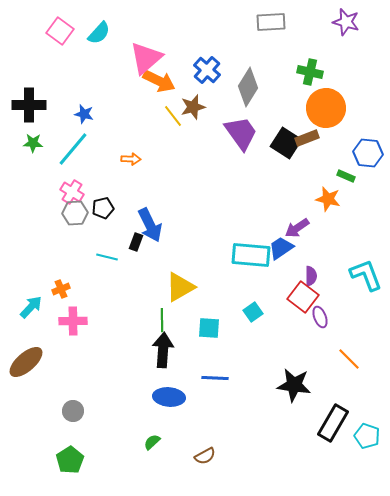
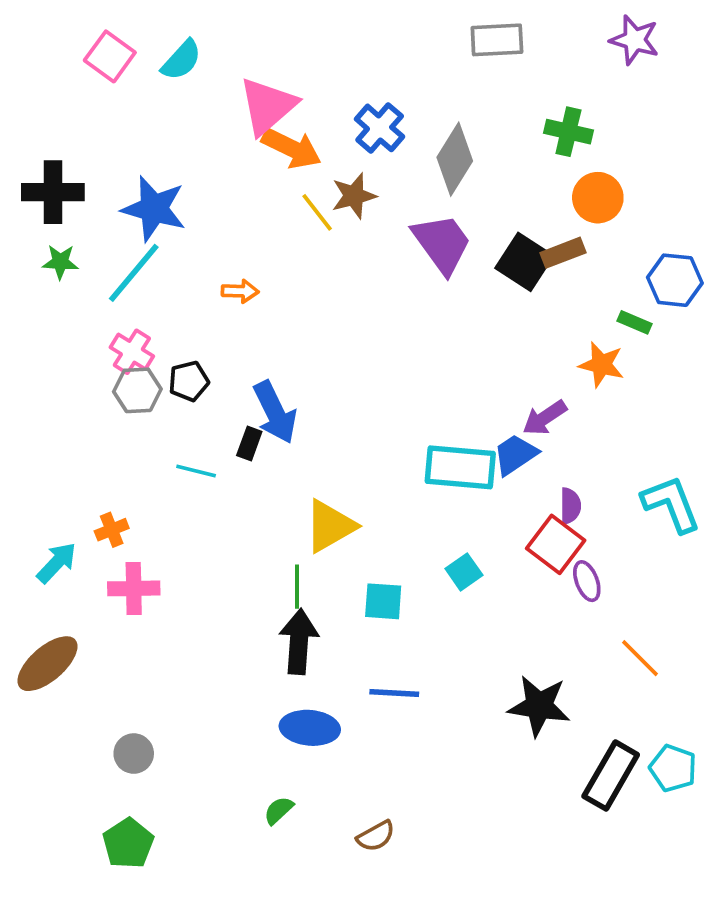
orange circle: (326, 108) -> (598, 198), size x0.7
blue star: (84, 114) -> (154, 209), size x1.8
cyan pentagon: (367, 436) -> (673, 768), moved

